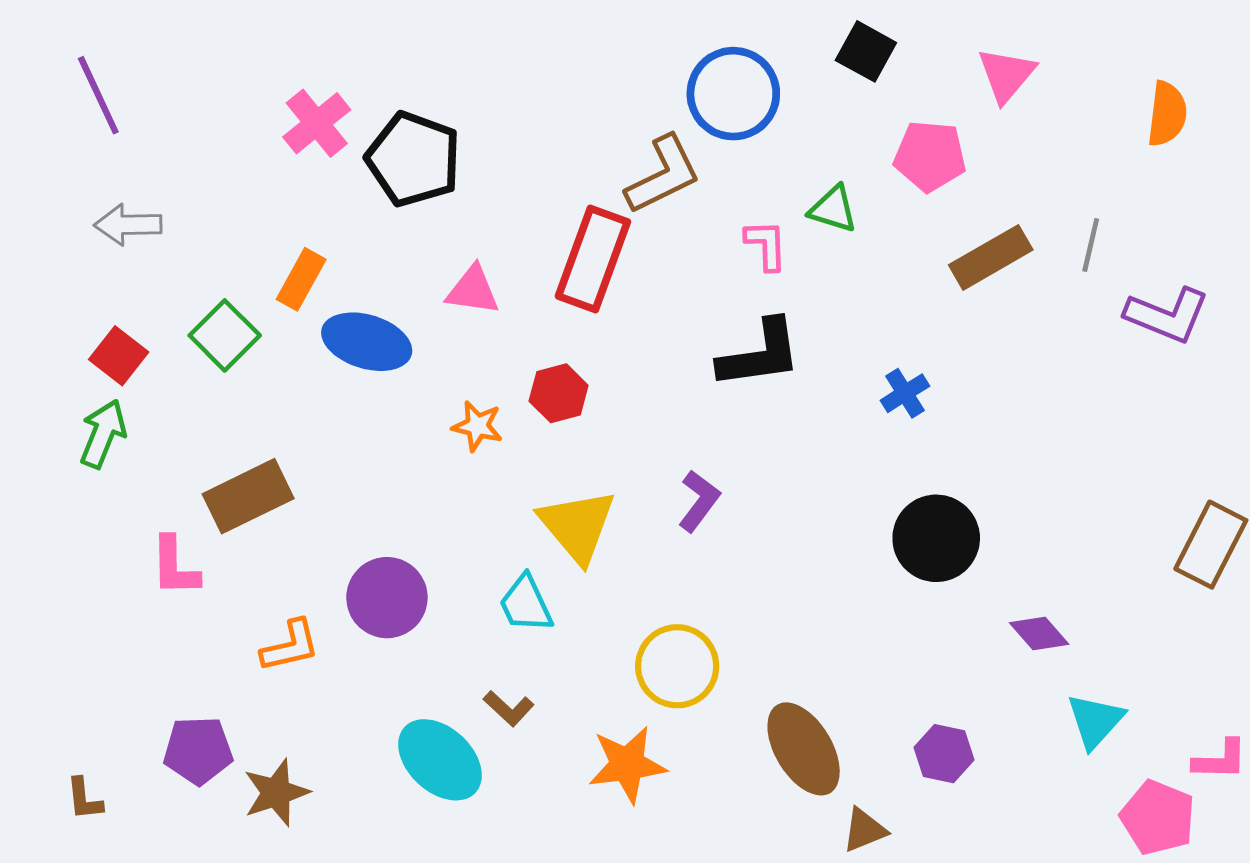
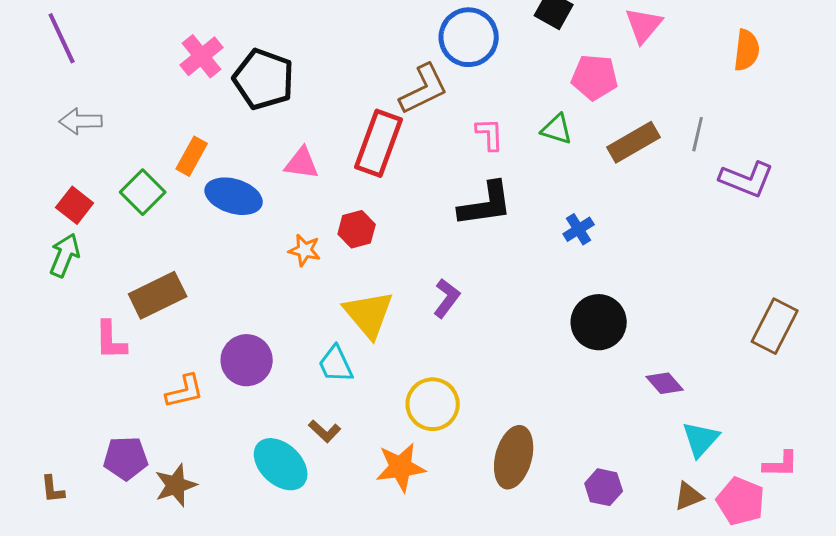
green triangle: (833, 209) -> (557, 129), moved
brown ellipse: (804, 749) -> (514, 457), turned 46
purple hexagon: (944, 754) -> (604, 487), moved
brown triangle: (864, 830) -> (689, 496), moved

